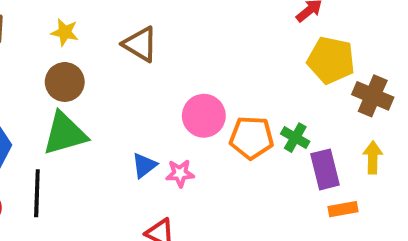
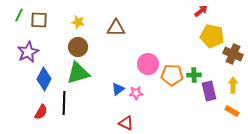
brown triangle: (140, 44) -> (116, 28), turned -30
green cross: (295, 138) -> (194, 75), turned -32
orange rectangle: (343, 209) -> (232, 111), moved, turned 40

